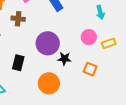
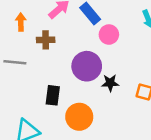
pink circle: (89, 37) -> (109, 35), moved
orange circle: (49, 83) -> (79, 117), moved

